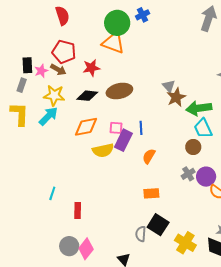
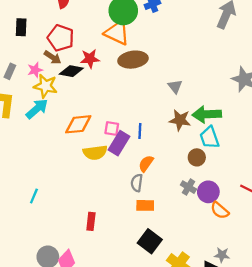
black rectangle: (27, 65) -> (21, 27), moved
pink star: (41, 71) -> (35, 70), moved
brown ellipse: (119, 91) -> (133, 60), moved
black diamond: (87, 96) -> (71, 71), moved
brown star: (176, 97) -> (180, 120), moved, turned 30
gray cross: (188, 174) -> (188, 187), turned -32
red rectangle: (78, 210) -> (91, 221), moved
gray semicircle: (141, 234) -> (137, 183), moved

